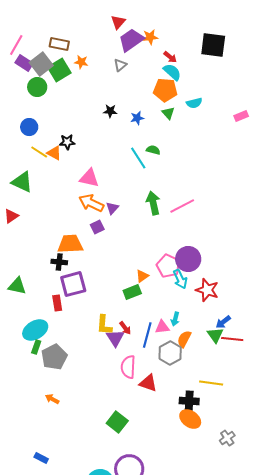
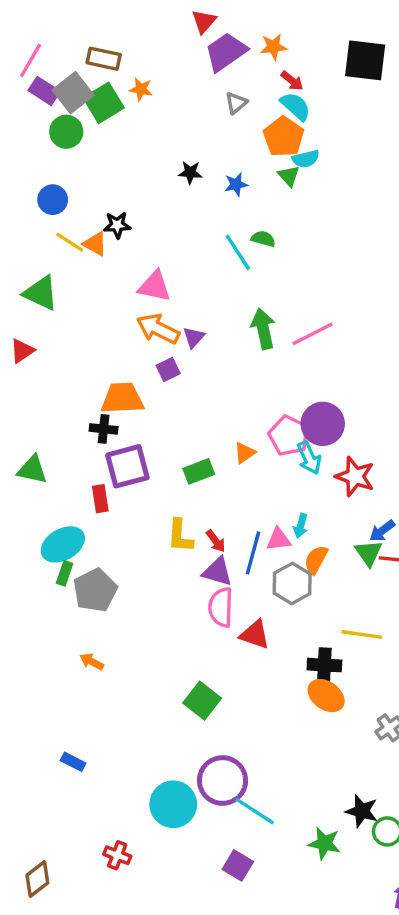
orange star: (150, 37) -> (273, 47), moved
gray triangle: (120, 65) -> (236, 103), moved
orange pentagon: (165, 90) -> (284, 137), turned 30
cyan semicircle: (194, 103) -> (306, 159), moved
green rectangle: (132, 292) -> (199, 471), moved
purple triangle: (115, 338) -> (217, 572), moved, turned -42

